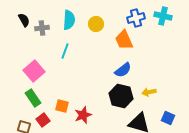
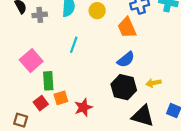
cyan line: (65, 51) -> (74, 45), moved
green rectangle: (33, 98) -> (48, 81), moved, turned 30
orange square: (62, 106) -> (61, 98), turned -32
red square: (43, 120) -> (41, 103), moved

